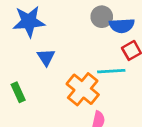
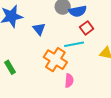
blue triangle: (46, 57) -> (39, 29), moved

